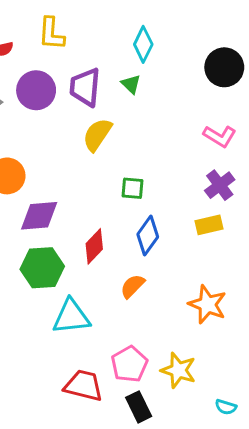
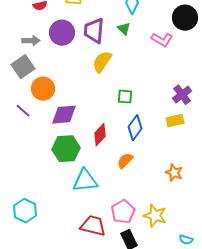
pink L-shape: (220, 136) -> (162, 40), moved
orange star: (207, 304) -> (174, 173), size x0.7

